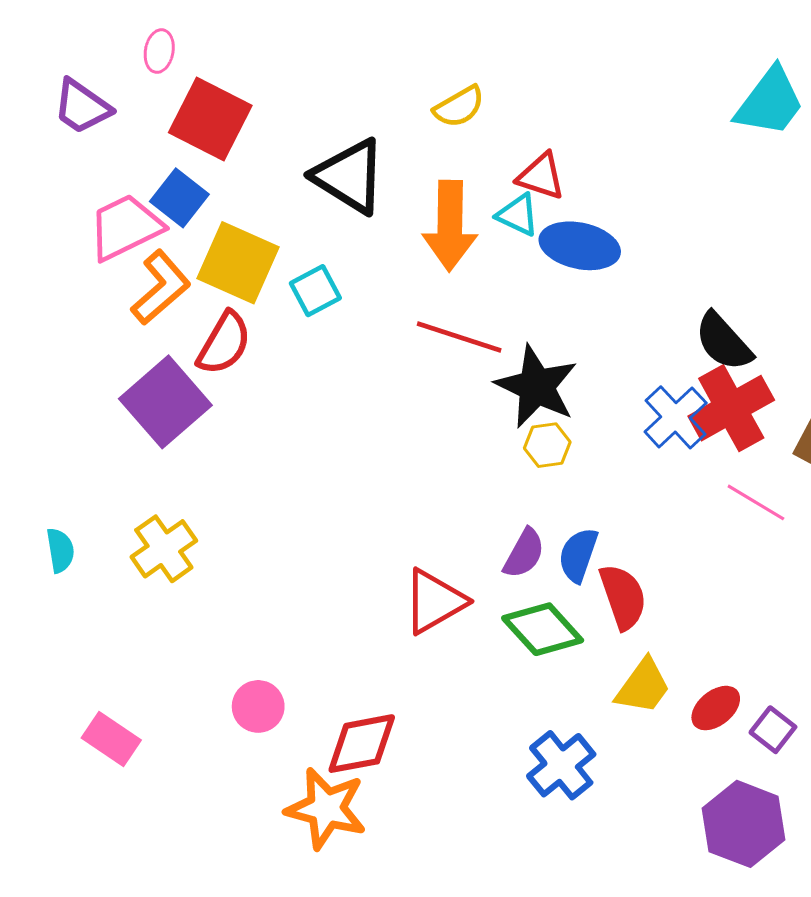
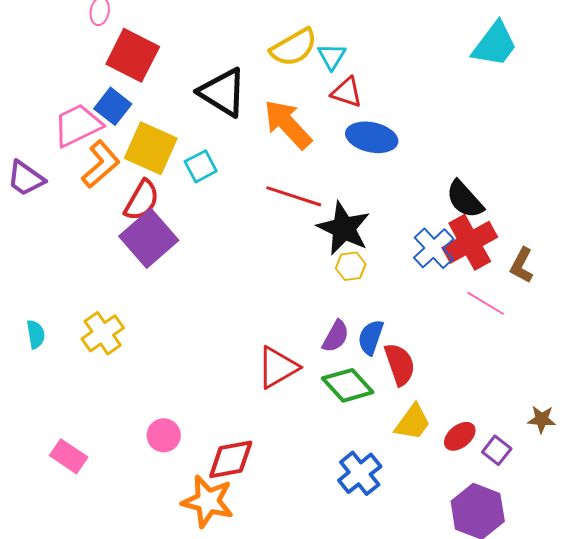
purple trapezoid: (82, 107) -> (26, 178), moved
yellow semicircle: (459, 107) -> (294, 47), size x1.4
cyan triangle: (518, 215) -> (332, 56), moved, turned 36
orange arrow: (450, 226) -> (288, 124), turned 136
purple square: (165, 402) -> (149, 238), moved

